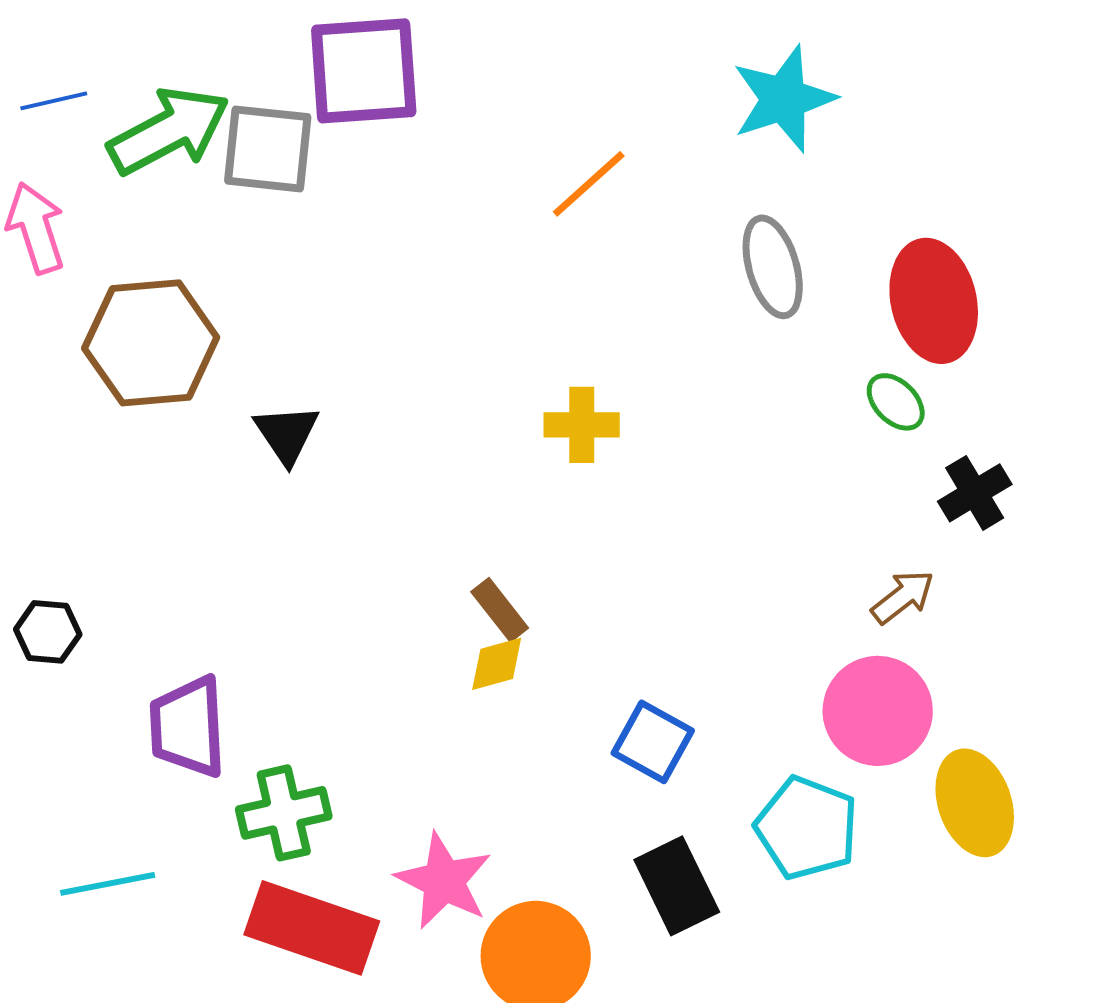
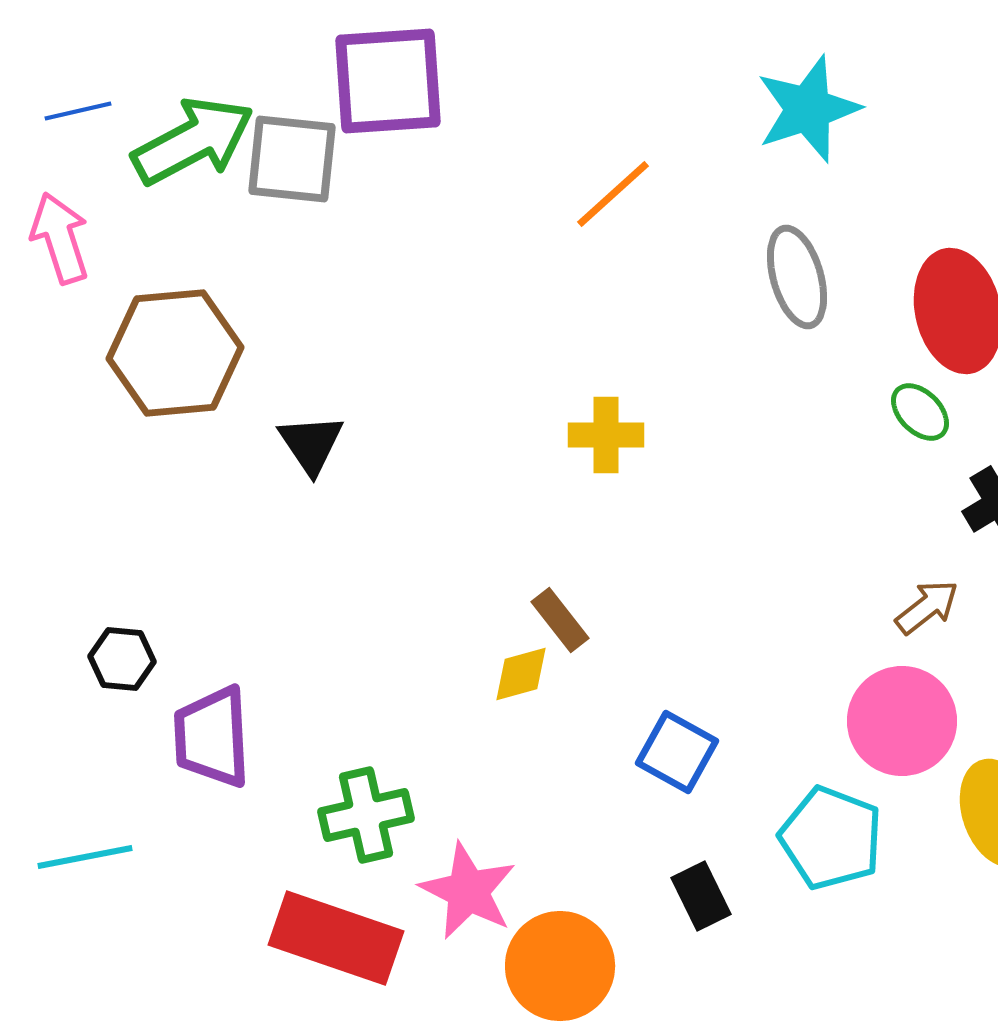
brown rectangle: (500, 610) -> (560, 620), moved
black hexagon: (48, 632) -> (122, 659), moved
green cross: (284, 813) -> (366, 815), moved
cyan line: (108, 884) -> (85, 857), moved
black rectangle: (677, 886) -> (701, 896), size x0.7

